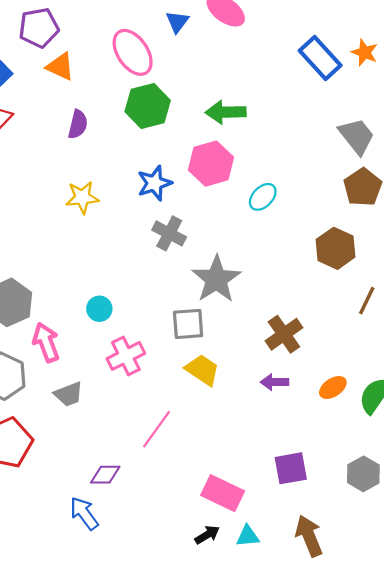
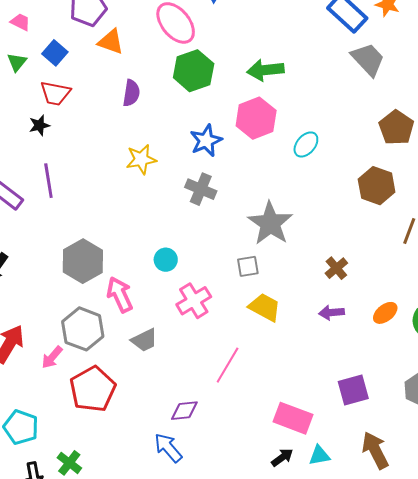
gray trapezoid: (357, 136) -> (368, 59), moved
gray cross: (169, 233) -> (201, 189), moved
gray square: (188, 324) -> (248, 266), size x0.7
brown cross: (284, 334) -> (336, 268), size x0.7

